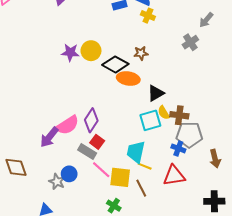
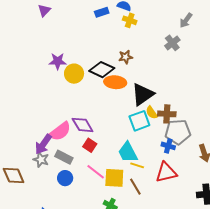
yellow circle: (91, 51) -> (74, 74), moved
black triangle: (156, 93) -> (143, 94), size x1.4
purple diamond: (91, 120) -> (83, 125), turned -60
gray rectangle: (87, 151) -> (64, 157), moved
cyan trapezoid: (136, 152) -> (128, 152), turned -35
gray star: (57, 182) -> (41, 160), moved

